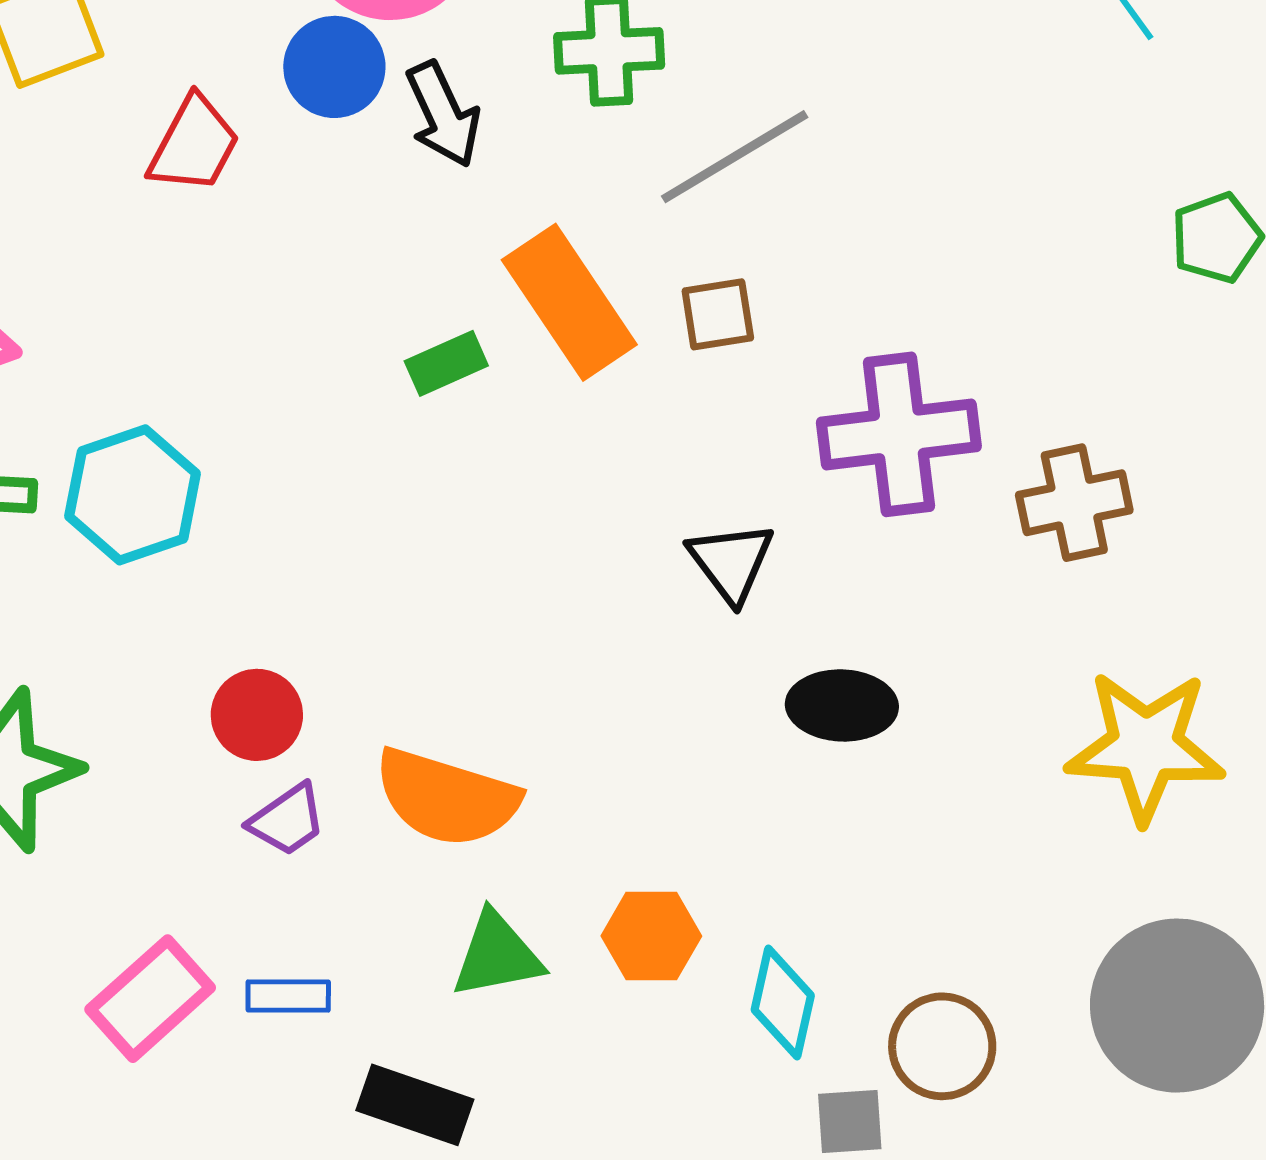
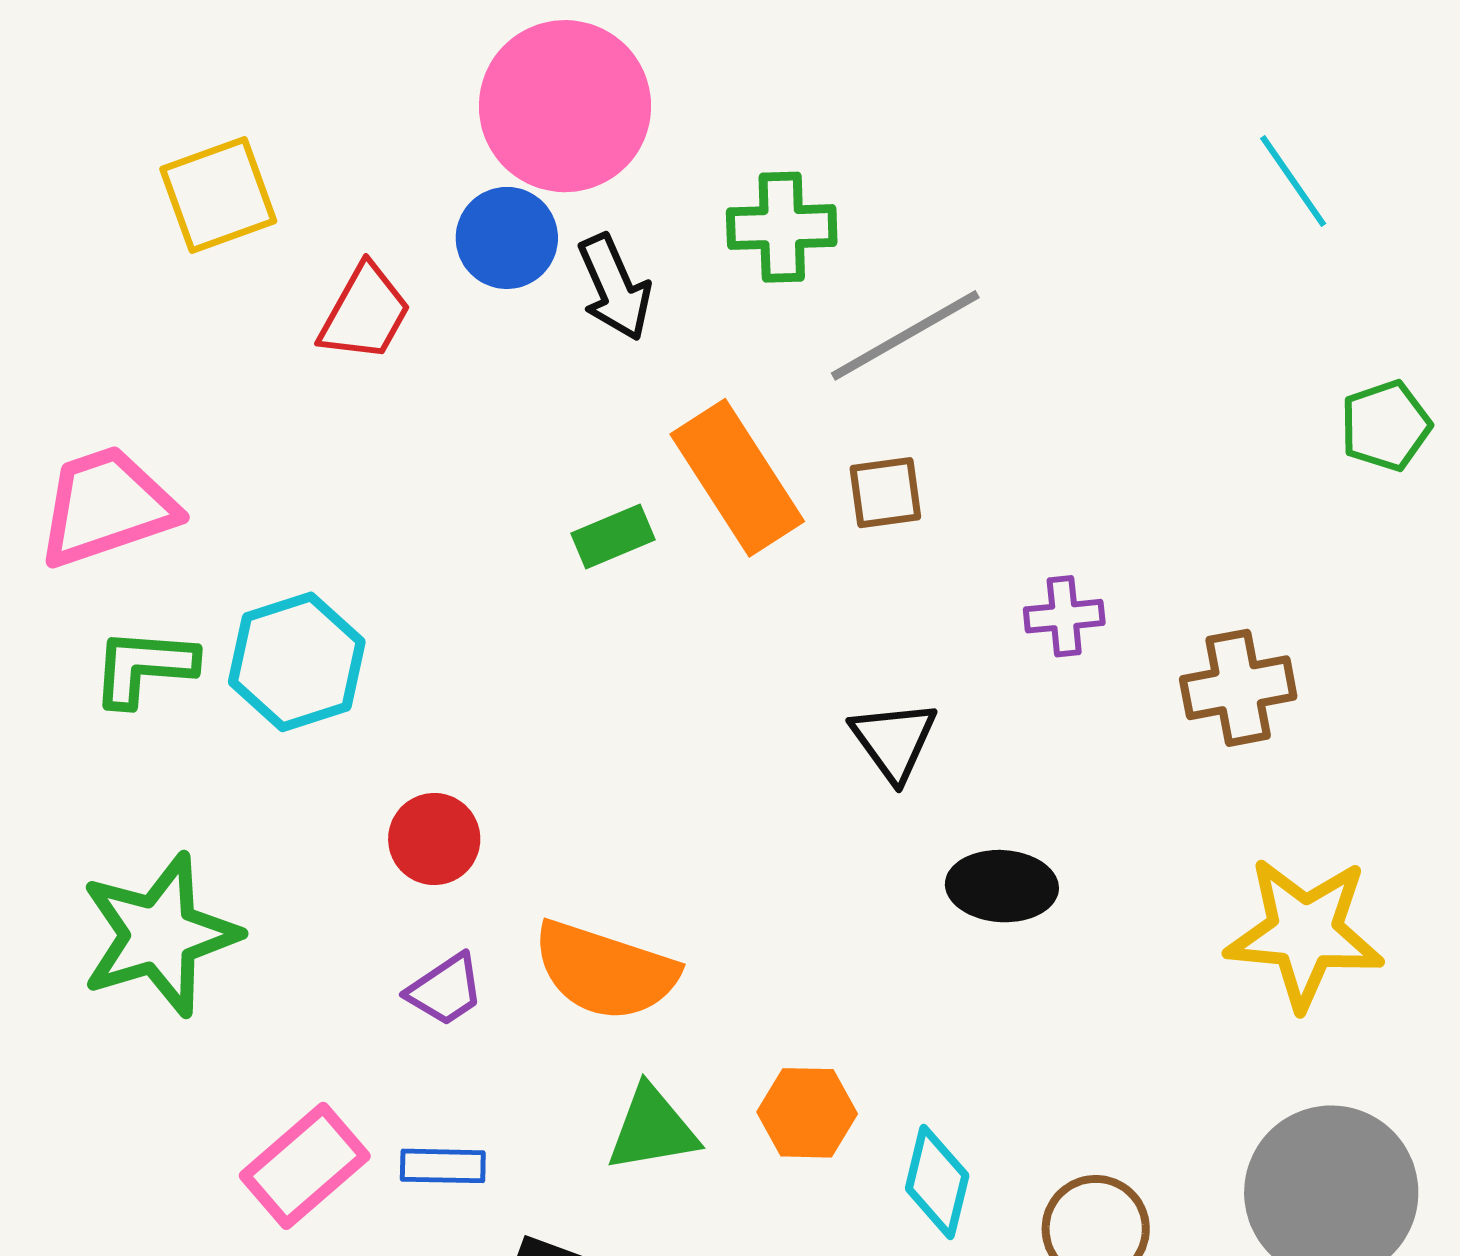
purple cross: (899, 434) -> (1064, 616), size x0.5
red circle: (257, 715) -> (434, 839), moved

